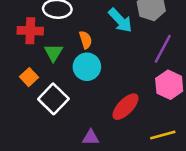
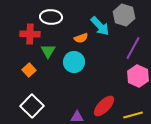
orange semicircle: (86, 40) -> (81, 38), moved, turned 88
white square: (53, 99) -> (32, 106), moved
red ellipse: (125, 107) -> (104, 106), moved

